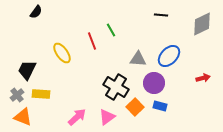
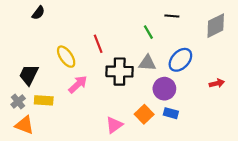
green line: (111, 30) -> (148, 32), moved
black cross: (116, 87) -> (120, 72), moved, turned -30
pink arrow: (77, 117) -> (78, 84), moved

